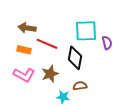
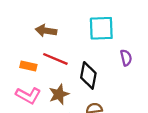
brown arrow: (27, 28) -> (46, 31), moved
cyan square: (86, 31) -> (101, 28), moved

